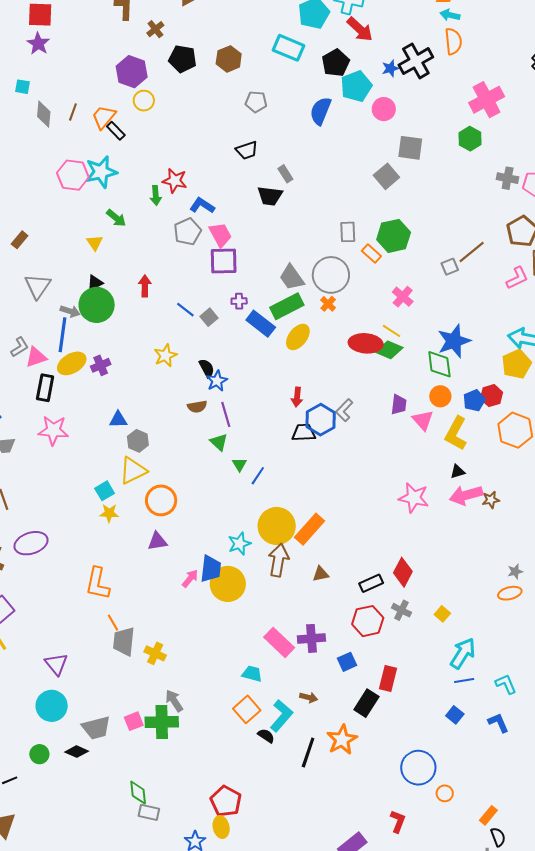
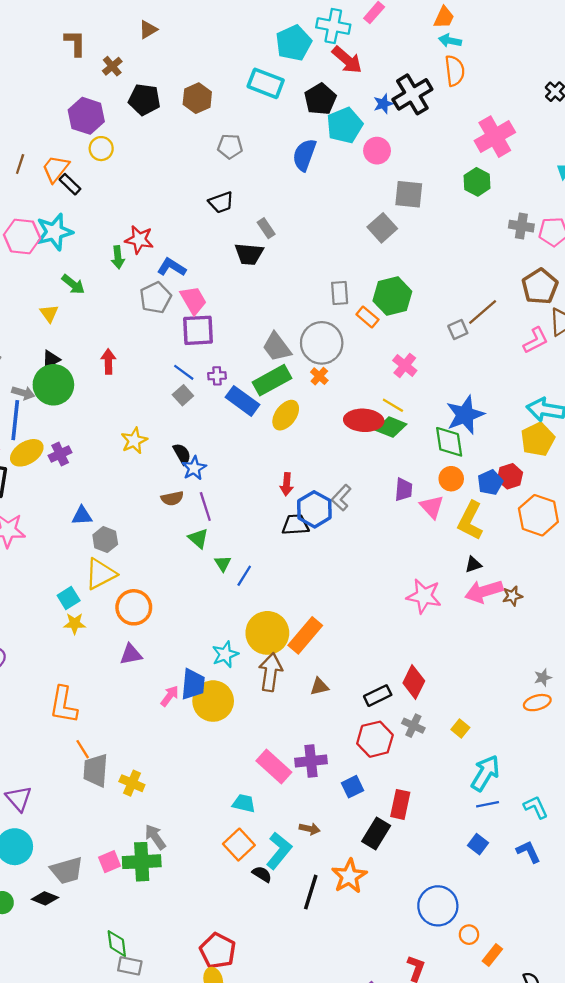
blue line: (185, 310) -> (184, 372), moved
orange rectangle: (488, 815) -> (492, 955), moved

